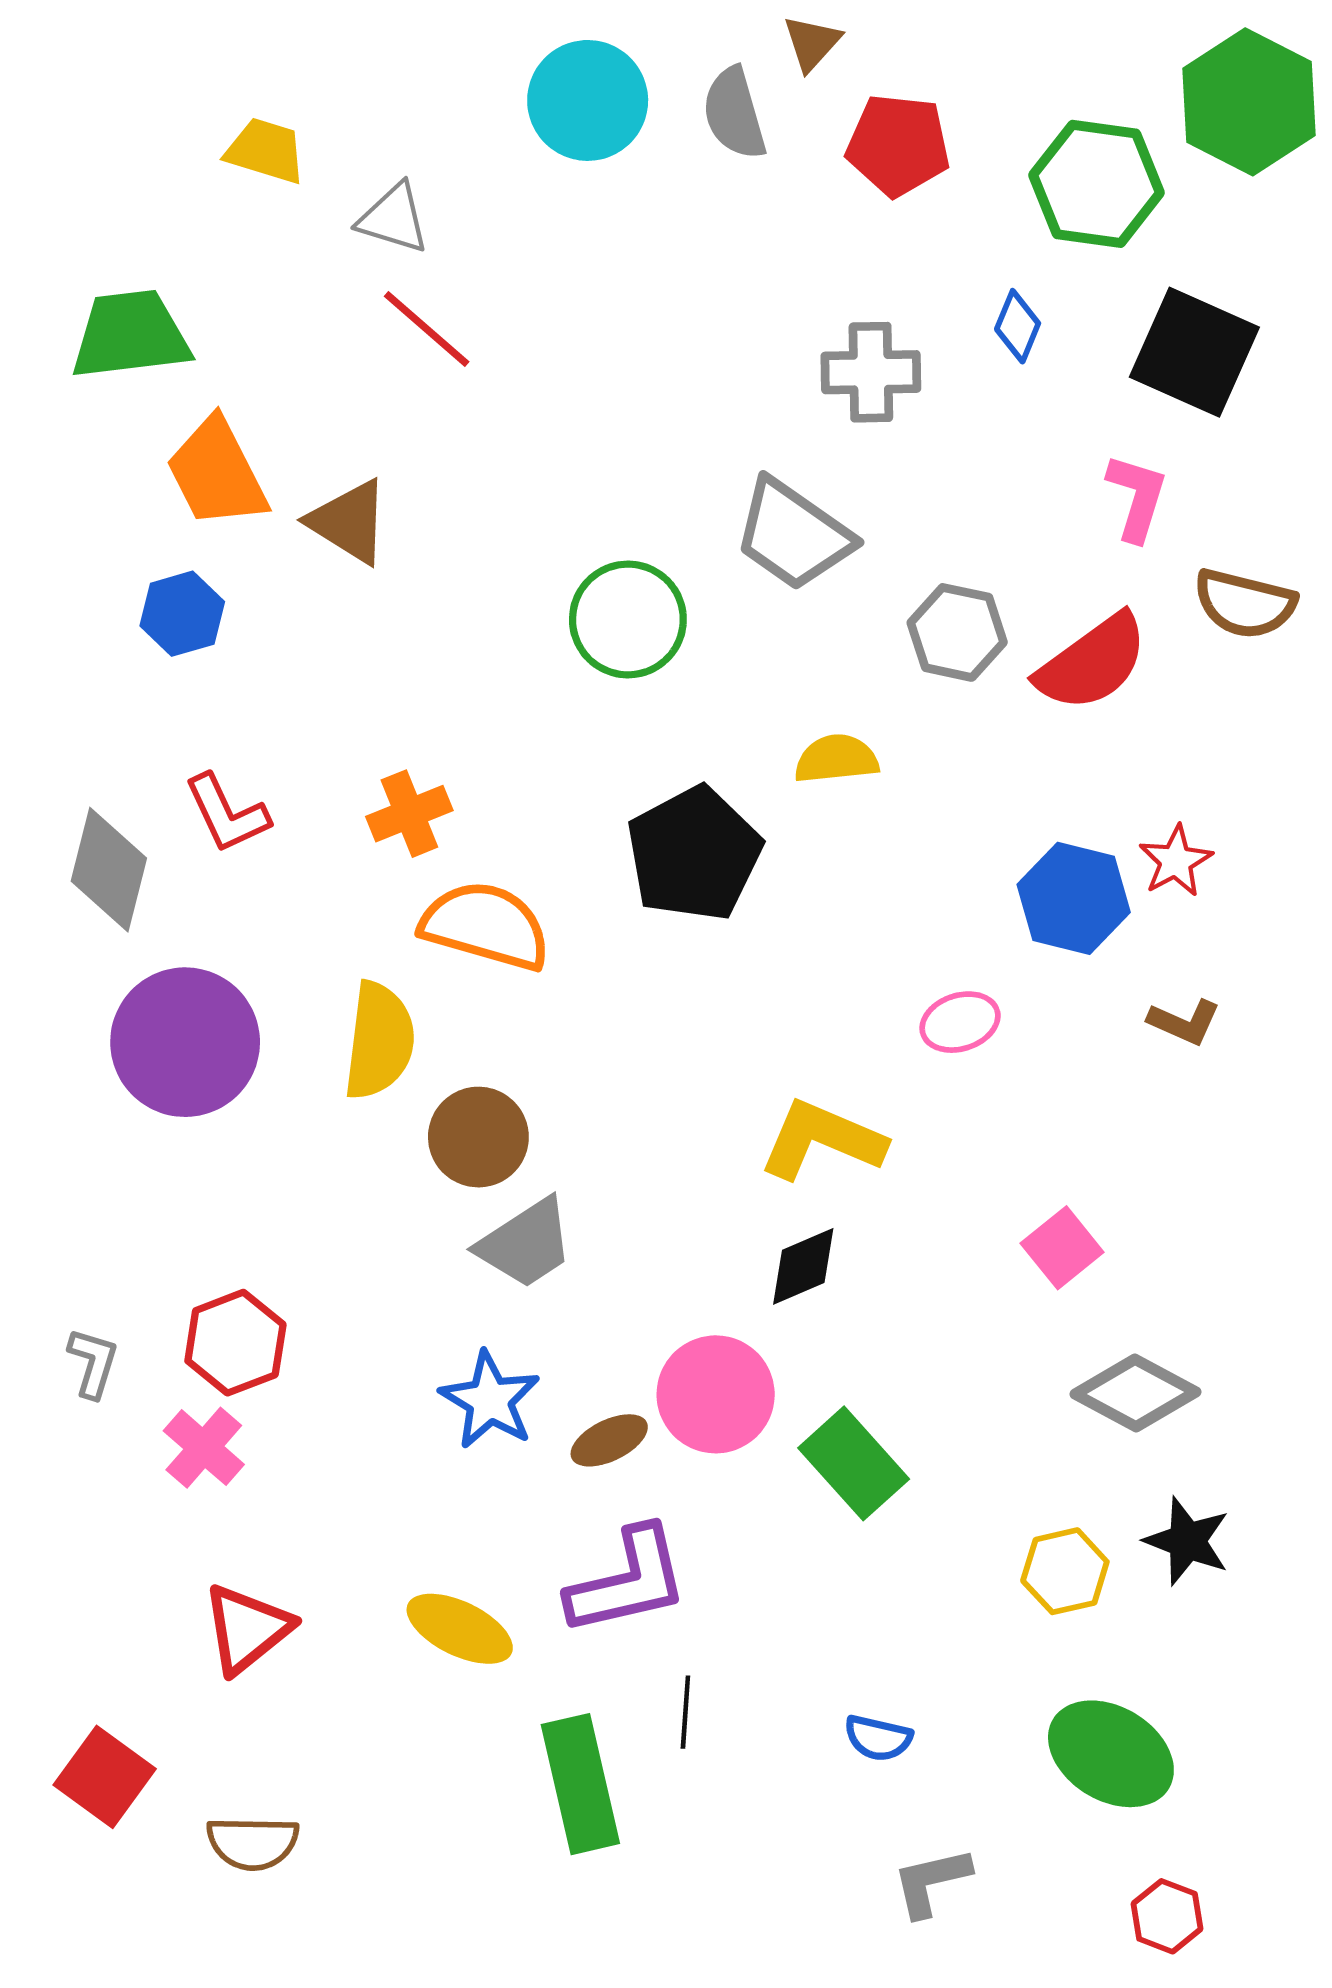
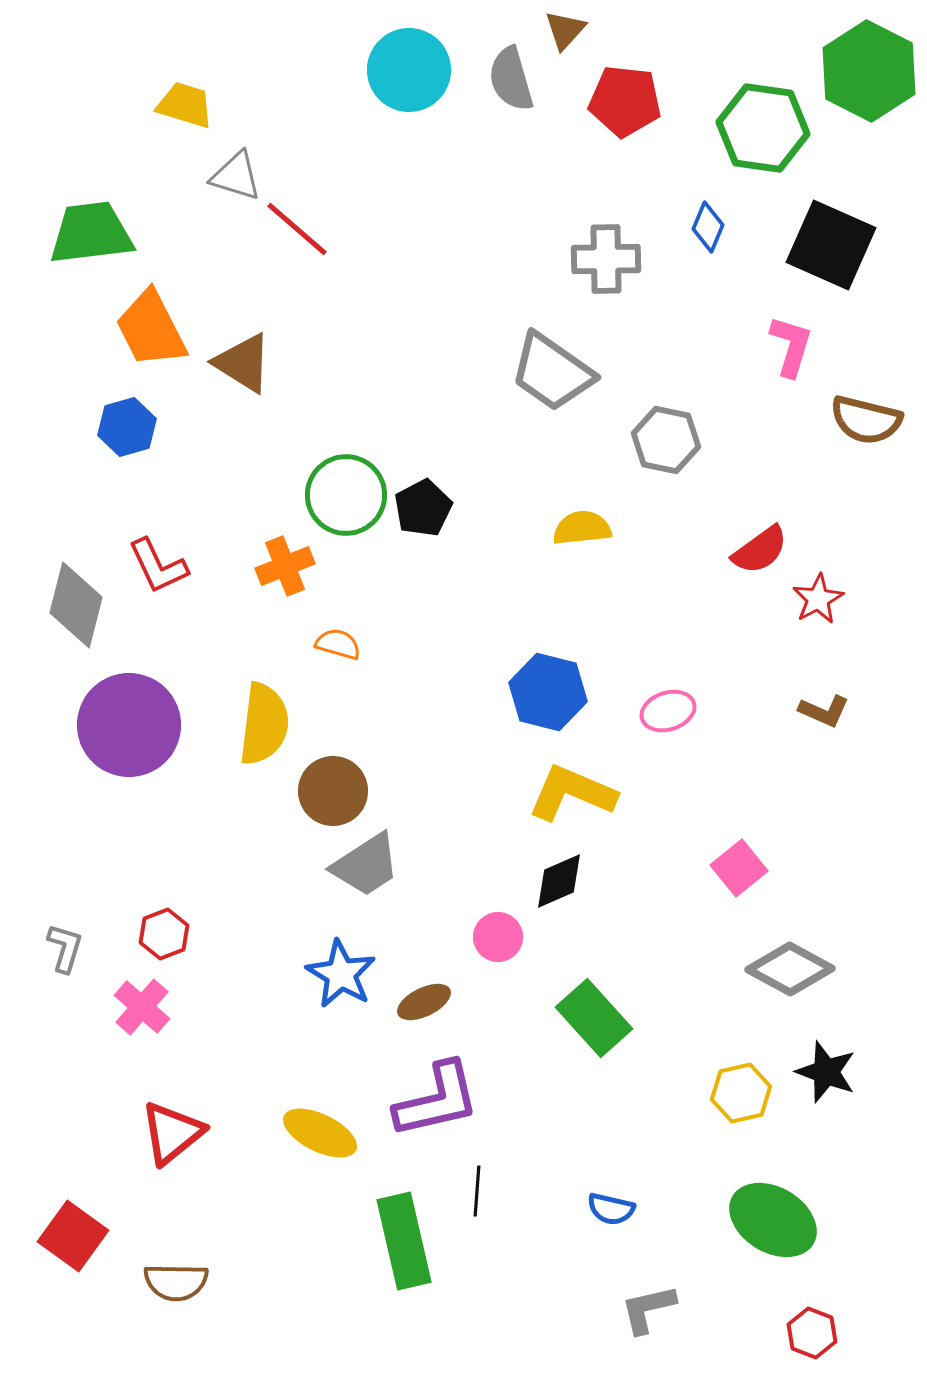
gray triangle: (394, 218) -> (236, 176), moved
green circle: (628, 619) -> (346, 495), moved
red semicircle: (1092, 663) -> (760, 550), moved, size x0.7
black pentagon: (694, 854) -> (423, 508), moved, size x0.6
blue hexagon: (1074, 898) -> (548, 692), moved
orange semicircle: (486, 926) -> (338, 644), size x0.5
red hexagon: (235, 1343) -> (164, 934), size x0.7
pink circle: (716, 1394) -> (498, 937), moved, size x0.6

